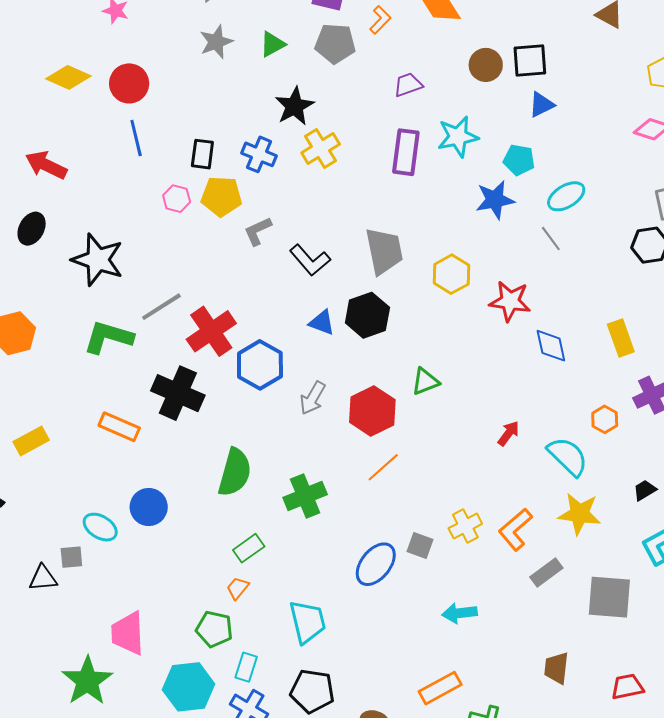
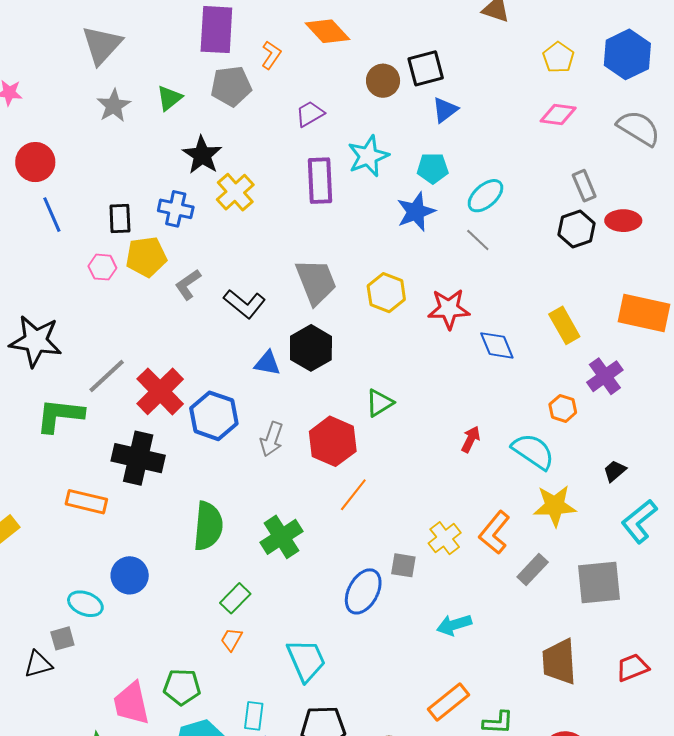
green pentagon: (214, 629) -> (182, 687), moved
brown trapezoid: (556, 668) -> (559, 662), size x1.4

